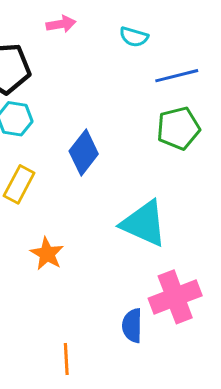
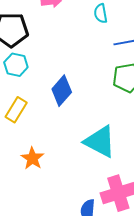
cyan semicircle: (134, 37) -> (101, 13), turned 60

